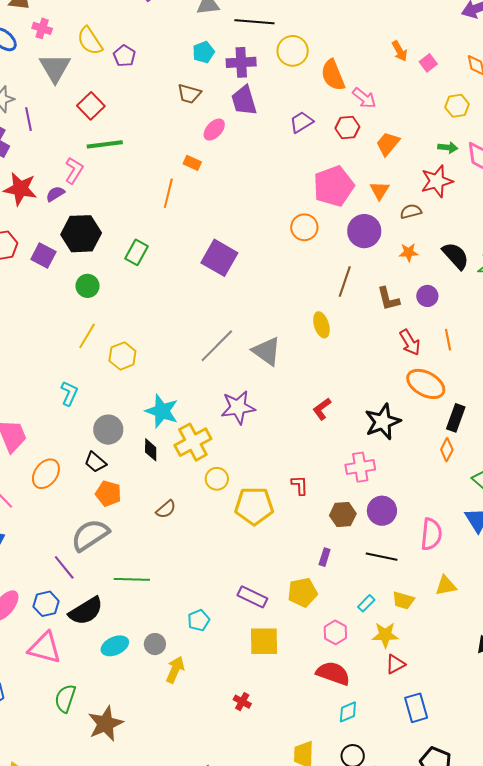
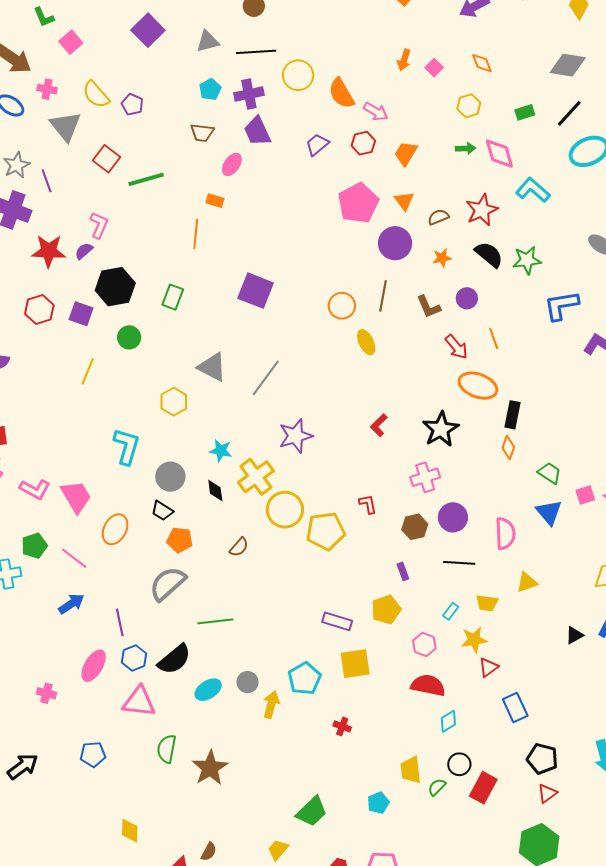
orange arrow: (400, 51) -> (404, 60), turned 55
green line: (105, 144) -> (146, 179), moved
red star: (437, 181) -> (482, 210), moved
orange circle: (304, 227) -> (342, 306), moved
yellow line: (87, 336) -> (88, 371), moved
gray triangle: (267, 351) -> (212, 367), moved
cyan L-shape: (69, 393) -> (127, 446), size x1.5
cyan star: (162, 411) -> (221, 451), size x0.7
yellow circle: (217, 479) -> (285, 510), size x1.6
purple rectangle: (325, 557) -> (403, 571), turned -30
purple line: (64, 567) -> (120, 622), moved, turned 36
cyan pentagon: (199, 620) -> (304, 678), moved, size x1.5

